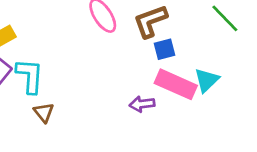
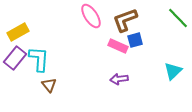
cyan triangle: (207, 80) -> (173, 71), moved
pink rectangle: (176, 84) -> (118, 46), moved, size x0.7

